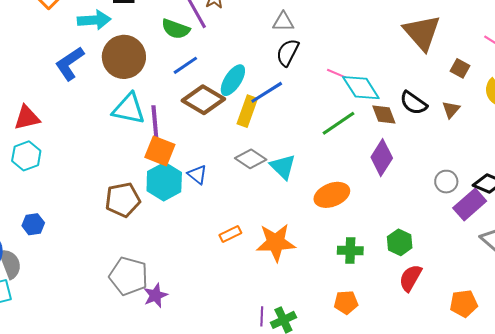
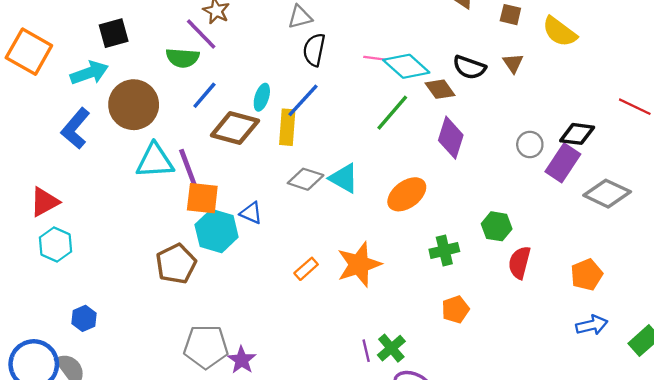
cyan ellipse: (233, 80) -> (262, 97), size x0.7

